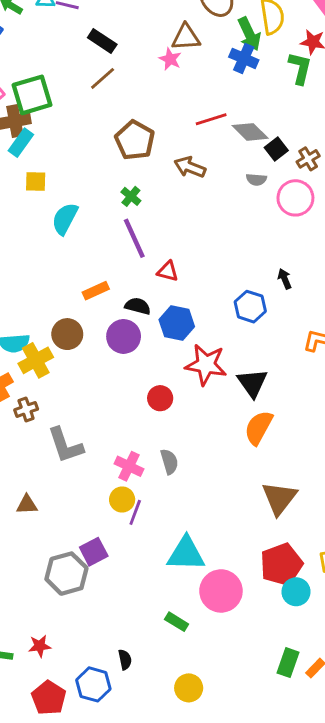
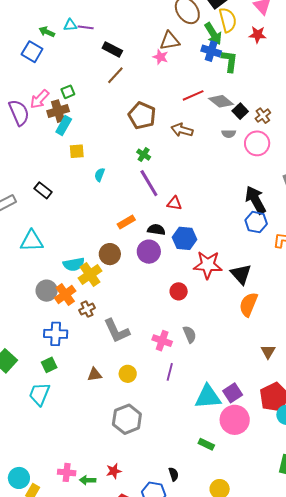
green L-shape: (300, 68) -> (229, 61), moved
green square: (32, 95) -> (68, 92), size x0.5
cyan semicircle: (65, 219) -> (100, 175), size x0.6
black arrow: (285, 279) -> (256, 200), size x2.0
blue hexagon: (250, 307) -> (256, 222), moved
brown triangle: (279, 498) -> (268, 352), size x0.6
yellow circle: (122, 500) -> (128, 374), moved
purple square: (94, 552) -> (233, 393), moved

